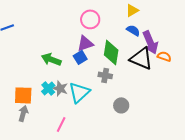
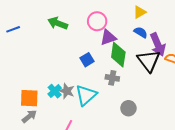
purple triangle: (85, 43) -> (108, 37), moved
black triangle: (141, 58) -> (149, 61), turned 30
green arrow: (51, 59) -> (58, 23), moved
gray arrow: (23, 113) -> (29, 116), turned 35

